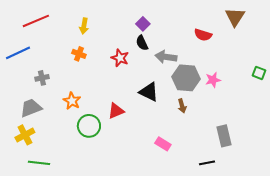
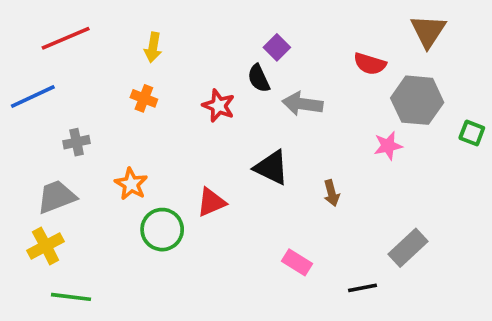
purple square: (143, 24) -> (277, 47), moved
gray hexagon: (186, 78) -> (417, 100), moved
gray rectangle: (224, 136) -> (408, 248), turned 60
black line: (207, 163) -> (363, 288), moved

